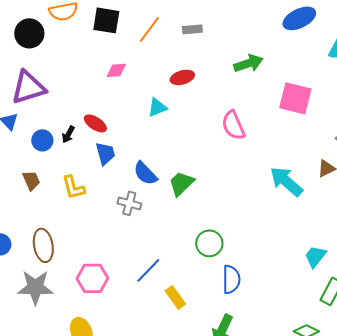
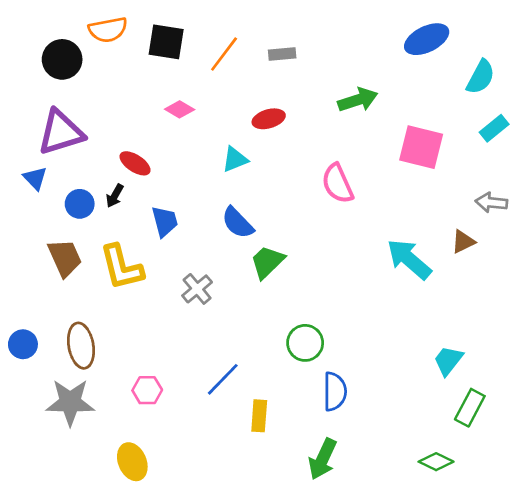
pink diamond: (116, 70) -> (180, 109), turned 35
red ellipse: (95, 123) -> (135, 163), moved
blue semicircle: (145, 173) -> (238, 223), moved
brown trapezoid: (31, 180) -> (65, 258), size x1.4
yellow L-shape: (73, 187) -> (122, 267), size x1.4
gray cross: (129, 203) -> (197, 289), turned 35
pink hexagon: (92, 278) -> (147, 390), size x0.7
yellow rectangle: (175, 297) -> (259, 416), turned 40

